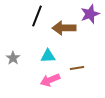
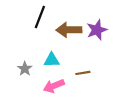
purple star: (90, 14) -> (97, 30), moved
gray star: (13, 58) -> (25, 69), moved

